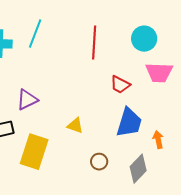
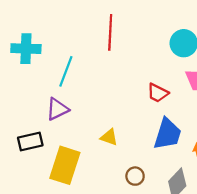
cyan line: (35, 34) -> (66, 71), moved
red line: (94, 43) -> (110, 32), moved

